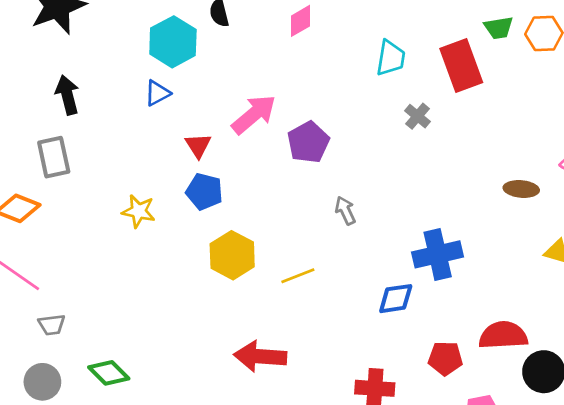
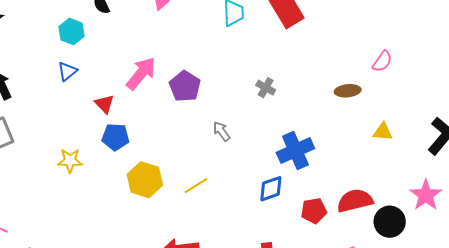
cyan hexagon: (173, 42) -> (72, 31), size x0.7
gray cross: (417, 116) -> (266, 88), moved
red pentagon: (445, 358) -> (314, 211), moved

